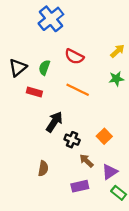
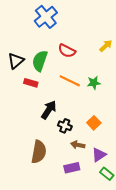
green semicircle: (44, 68) -> (40, 61), size x1.5
green star: (116, 79) -> (94, 83), moved
brown arrow: (86, 161) -> (78, 145), turned -32
brown semicircle: (43, 168) -> (39, 152), size x1.6

